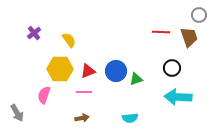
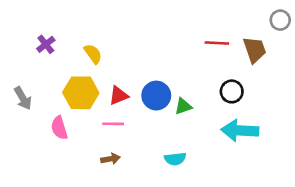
gray circle: (199, 15) -> (280, 20), moved
pink semicircle: (44, 95) -> (59, 128), turned -36
gray arrow: (17, 113) -> (23, 98), moved

